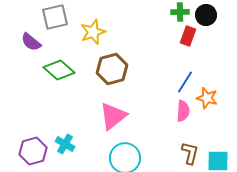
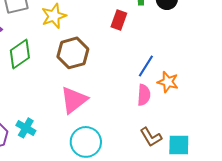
red rectangle: (188, 36) -> (119, 20), moved
green diamond: (59, 70) -> (20, 54), turned -76
brown L-shape: (190, 153) -> (151, 137), turned 135

